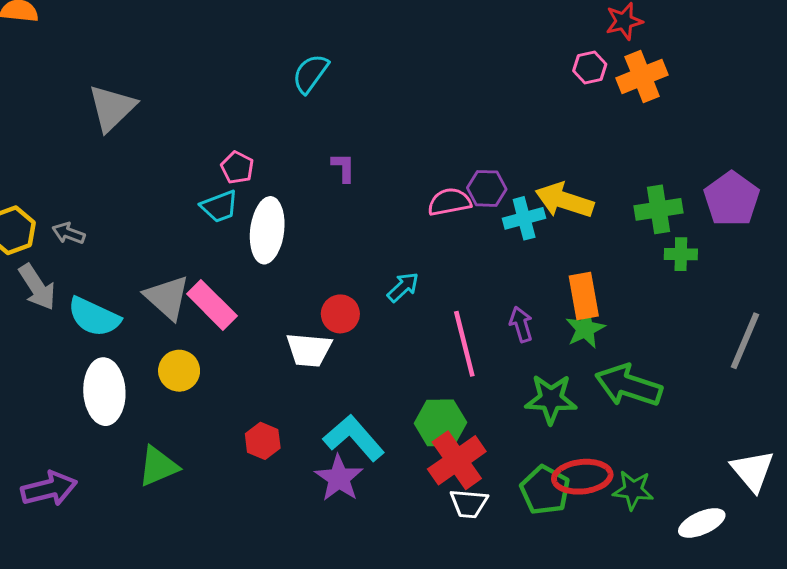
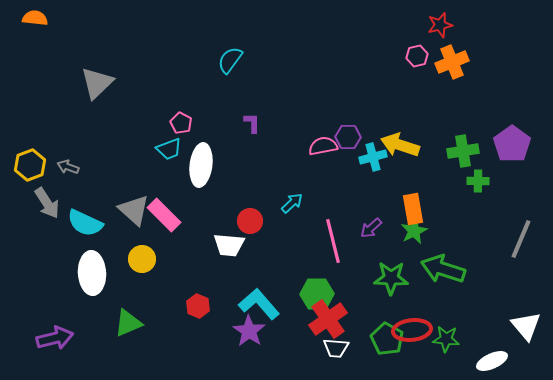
purple arrow: (521, 324) -> (371, 228), turned -115

